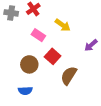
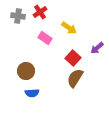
red square: (53, 56) -> (73, 58), moved
brown circle: (29, 64) -> (26, 71), moved

